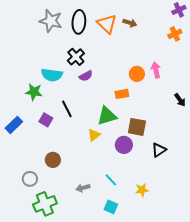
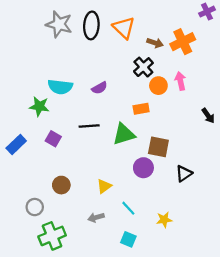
brown arrow: (130, 23) -> (155, 43), moved
orange cross: (175, 34) -> (183, 42), moved, size x1.5
black cross: (76, 57) -> (143, 67), moved
black line: (67, 109) -> (89, 126), moved, turned -66
yellow triangle: (94, 135) -> (104, 186), moved

